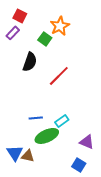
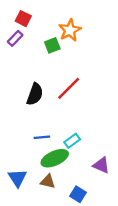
green square: (45, 39) -> (52, 45), turned 32
black semicircle: (30, 62) -> (35, 94), moved
brown triangle: (28, 156) -> (48, 182), moved
blue square: (79, 165) -> (78, 194), moved

